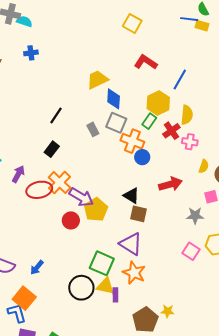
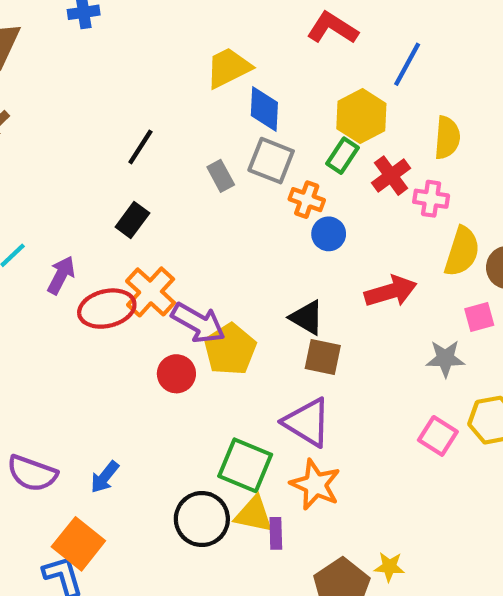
yellow semicircle: (187, 115) -> (447, 138), moved
orange cross: (132, 141) -> (307, 200), size x0.7
yellow semicircle: (204, 166) -> (462, 252), size x1.6

